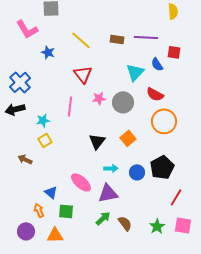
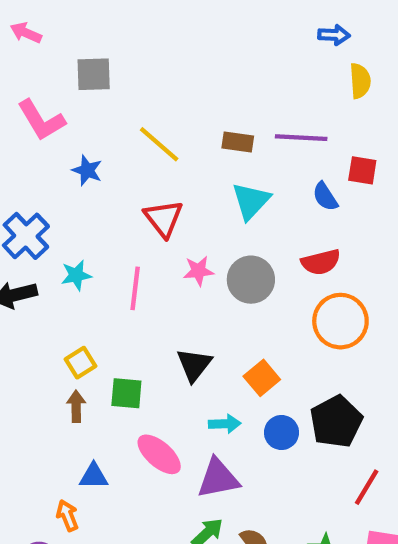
cyan triangle: (135, 72) -> (251, 201), moved
red semicircle: (155, 94) -> (321, 262), turned -42
cyan star: (43, 120) -> (76, 275), moved
orange square: (128, 138) -> (262, 378), moved
brown arrow: (25, 159) -> (76, 406), moved, turned 64
blue triangle: (51, 192) -> (94, 476), turned -40
green square: (66, 211) -> (126, 393), moved

